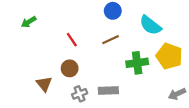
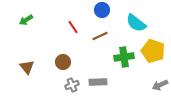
red line: (72, 40) -> (73, 27), moved
brown triangle: (44, 84) -> (27, 67), moved

